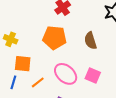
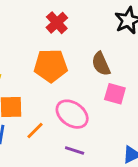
pink square: (93, 75) -> (115, 94), moved

